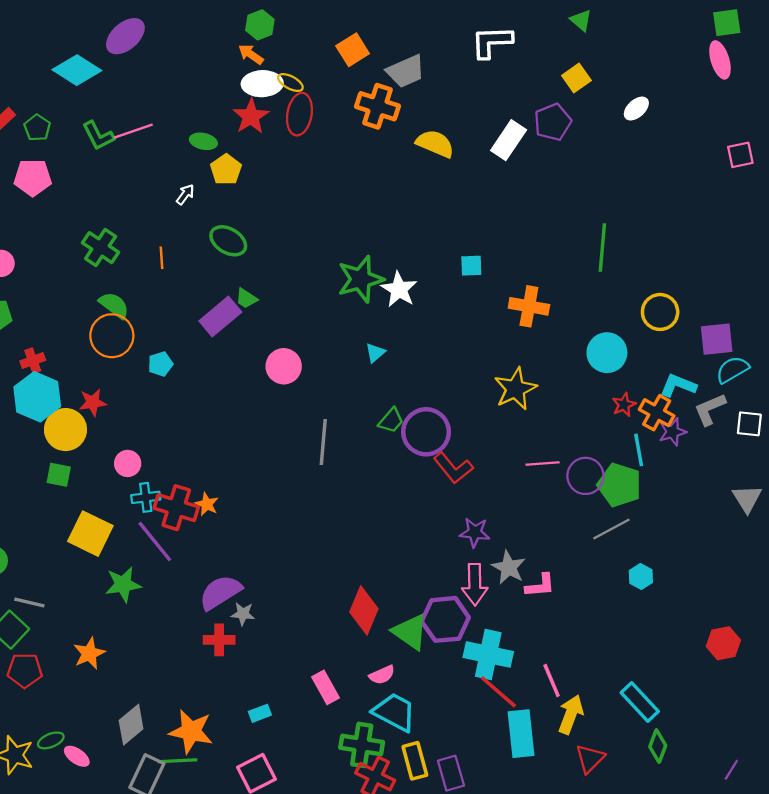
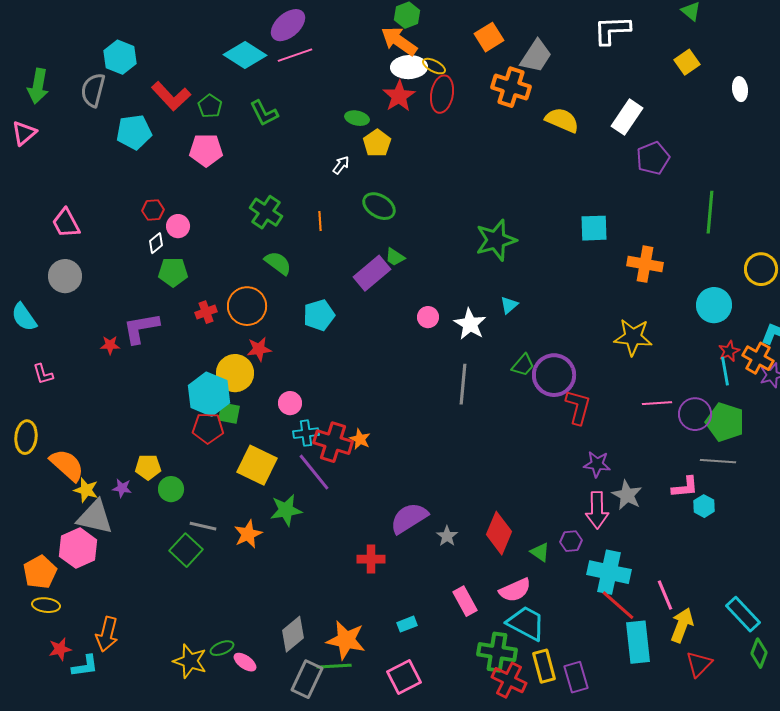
orange arrow: (251, 54) -> (399, 41), size x1.6
gray trapezoid: (406, 71) -> (536, 56), turned -33
white ellipse: (636, 109) -> (740, 89), turned -55
purple pentagon: (553, 122) -> (653, 158), moved
pink line: (133, 131) -> (295, 55), moved
cyan square: (471, 266) -> (594, 228), size x1.4
white star: (399, 289) -> (470, 324), moved
orange circle: (112, 336) -> (247, 306), moved
cyan pentagon: (160, 364) -> (319, 315), size x1.4
pink circle: (284, 366) -> (428, 317), size x0.7
yellow star: (515, 389) -> (633, 337), turned 30
cyan hexagon: (37, 397) -> (209, 394), moved
cyan line: (639, 450) -> (725, 371), moved
red L-shape: (453, 468) -> (578, 407), turned -126
gray line: (611, 529) -> (718, 461), turned 32
cyan hexagon: (641, 577) -> (704, 506), moved
pink L-shape: (540, 586) -> (685, 487), moved
purple semicircle: (220, 592) -> (409, 518), moved
gray star: (243, 614) -> (447, 536), moved, turned 30
purple hexagon: (445, 619) -> (571, 541), size x0.5
green triangle: (410, 632) -> (540, 552), size x0.6
orange star: (89, 653) -> (248, 534), moved
red pentagon: (25, 670) -> (208, 428), moved
pink semicircle: (382, 675) -> (515, 590), size x1.4

